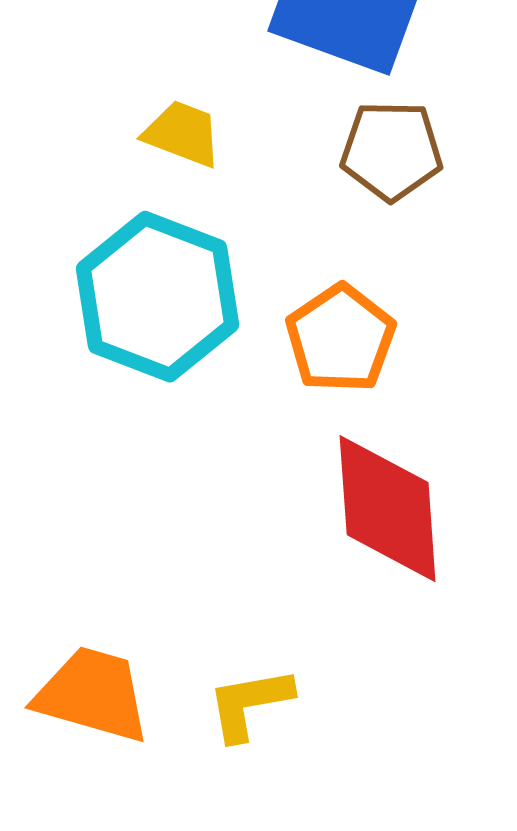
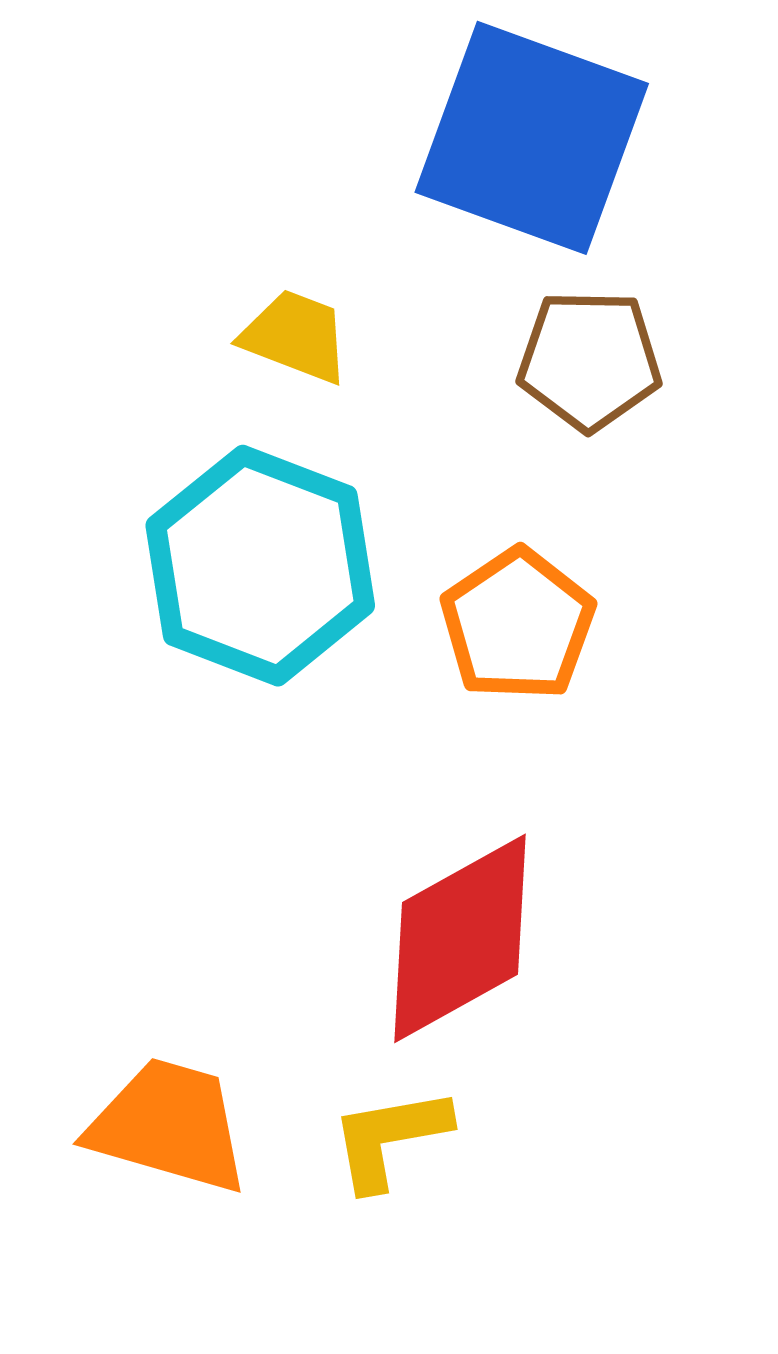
red diamond: (388, 509) -> (460, 938), moved, turned 65

